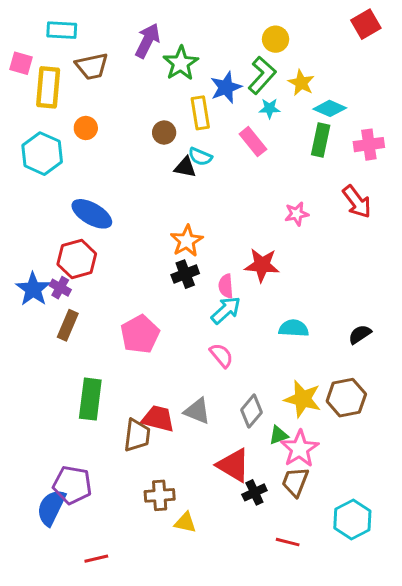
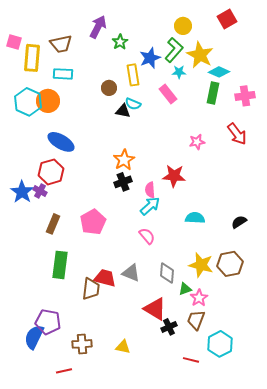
red square: (366, 24) -> (227, 19), moved
cyan rectangle: (62, 30) -> (63, 74), moved
green star: (181, 63) -> (120, 42), size x0.7
yellow star: (301, 83) -> (200, 55), size x1.5
orange circle: (86, 128) -> (48, 101), moved, size x1.5
brown rectangle: (68, 325) -> (53, 224), moved
gray diamond: (251, 411) -> (167, 273), turned -35
pink star: (300, 449) -> (199, 298), size x0.7
brown cross: (160, 495) -> (82, 344), moved
cyan hexagon: (352, 520) -> (220, 344), moved

